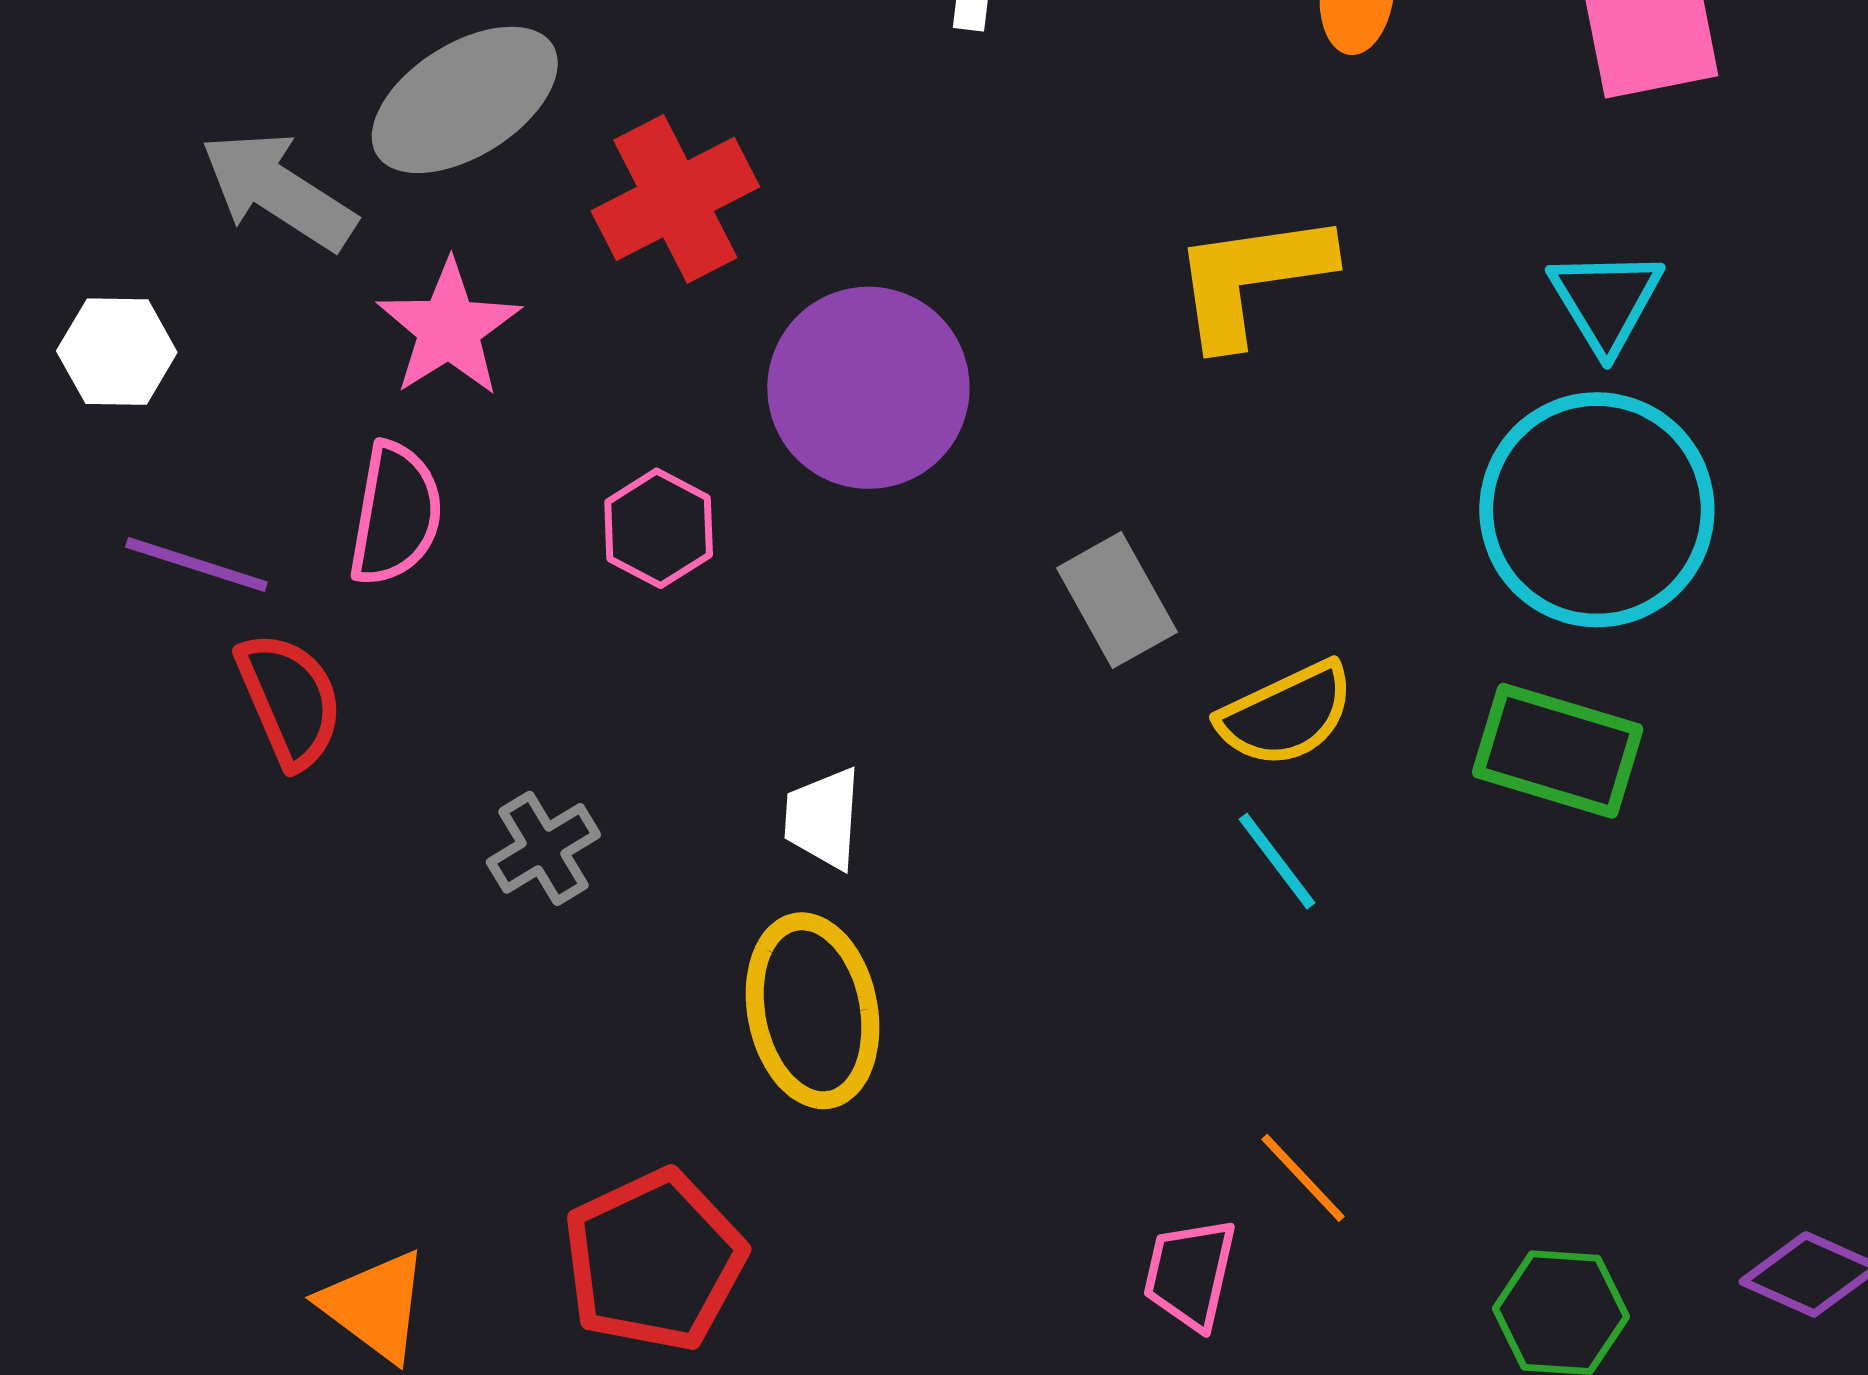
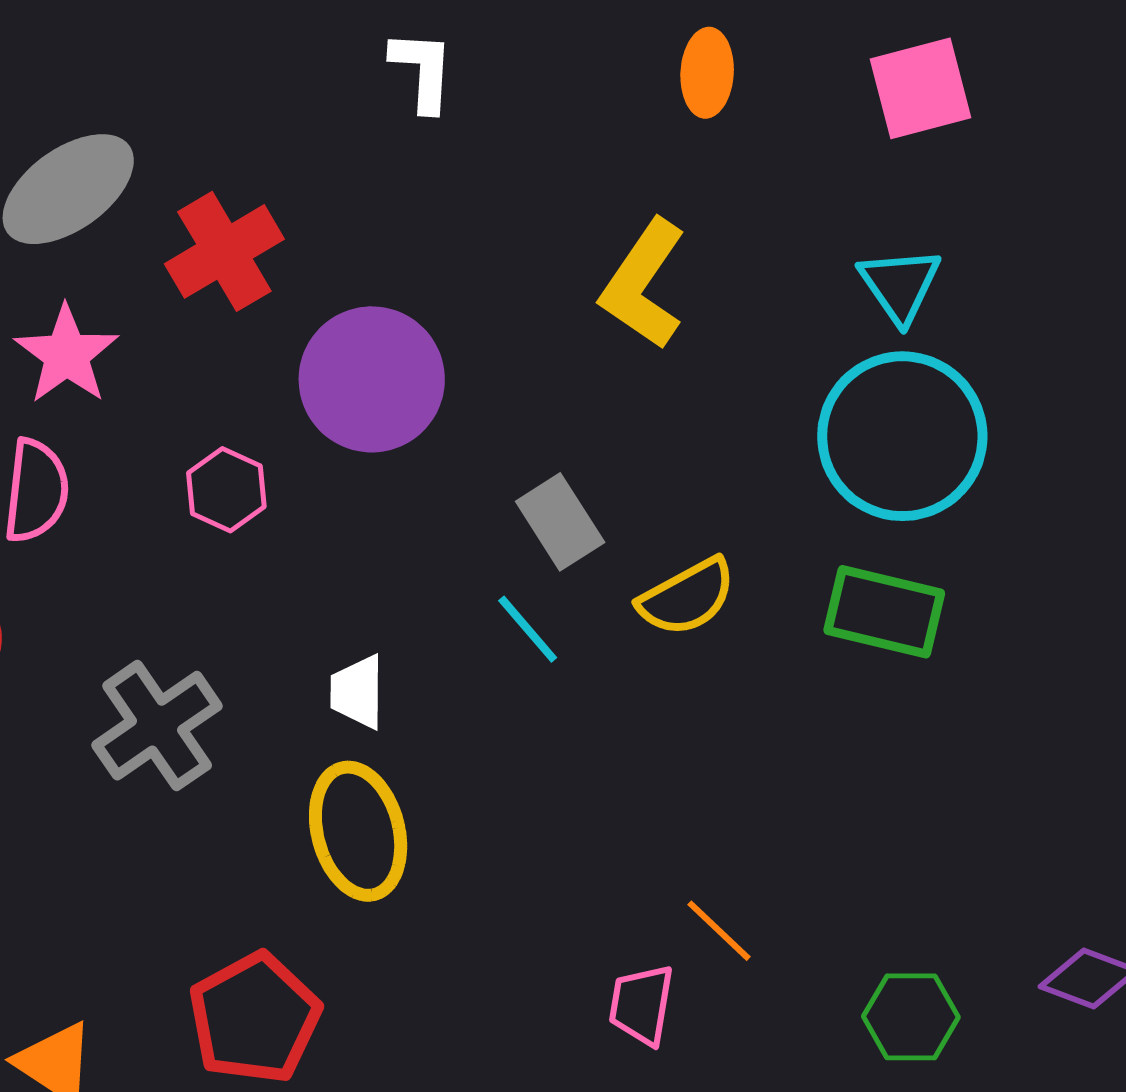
yellow L-shape: (1251, 278) -> (643, 284), turned -44
gray cross: (543, 848) -> (157, 726), size x1.6
cyan line: (1277, 861) -> (528, 629), moved

